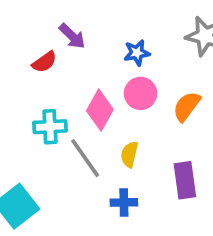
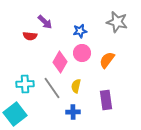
red semicircle: (44, 62) -> (30, 36), turned 40
cyan cross: (50, 127) -> (25, 84), moved

